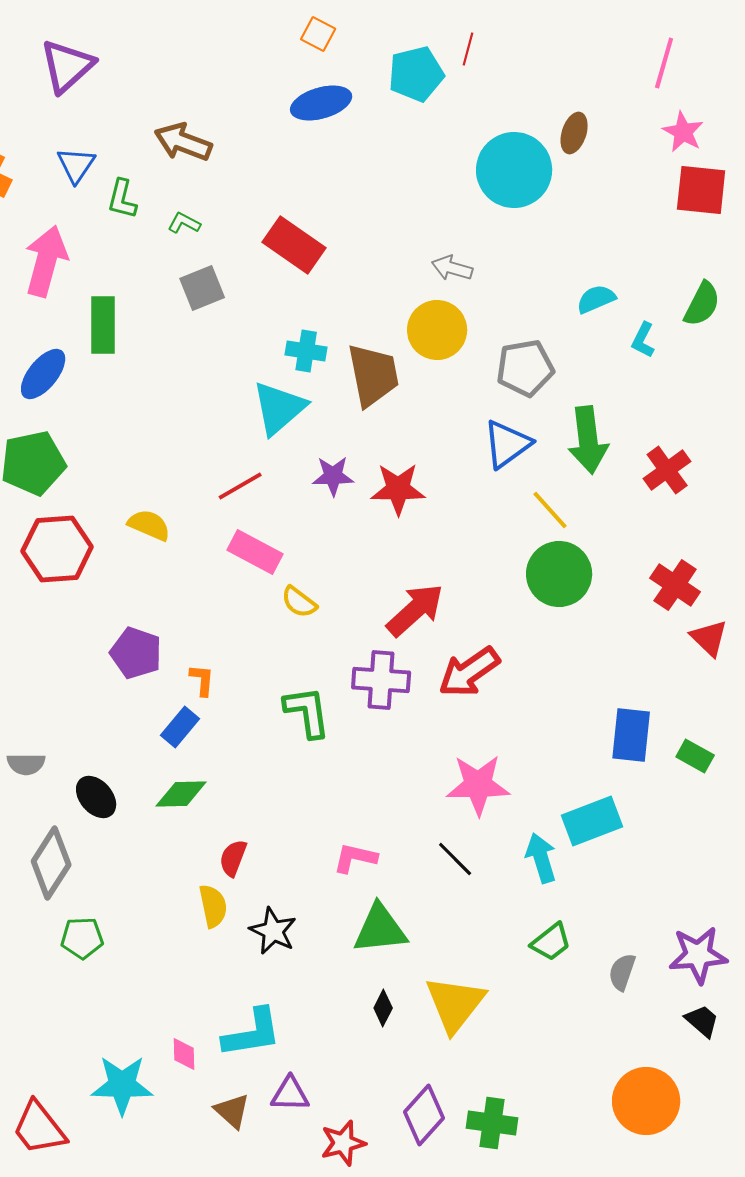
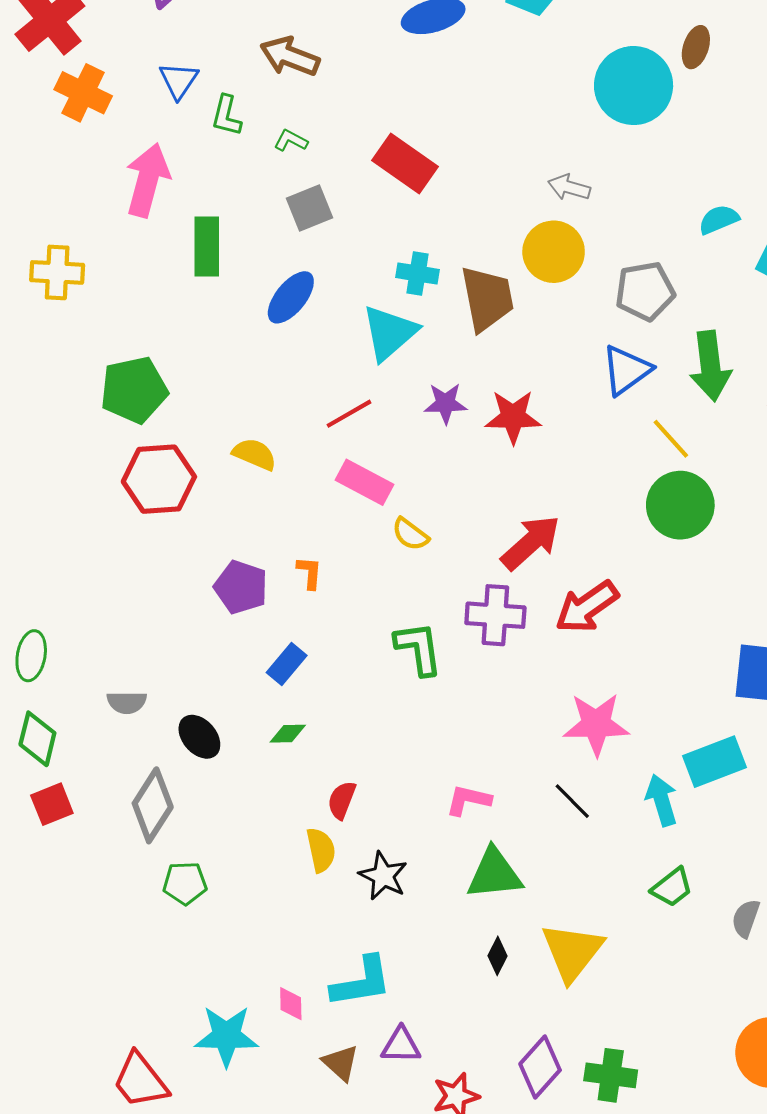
blue ellipse: (43, 374) -> (291, 297), moved
orange L-shape: (202, 680) -> (309, 573), moved
green diamond: (181, 794) -> (288, 734), size x0.7

